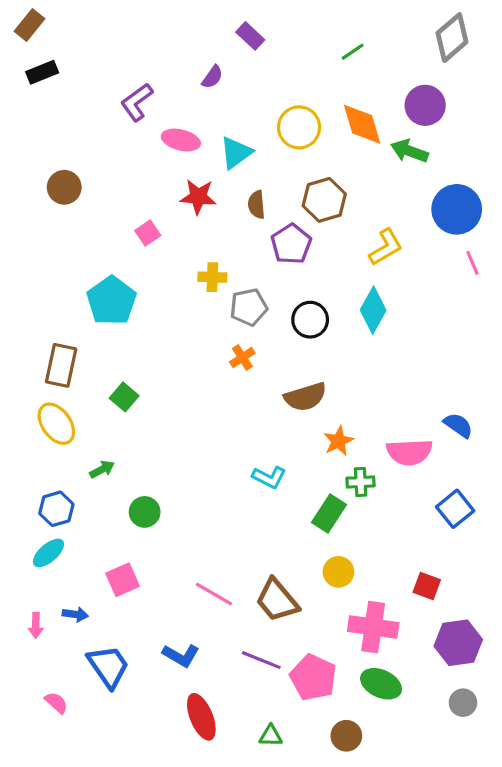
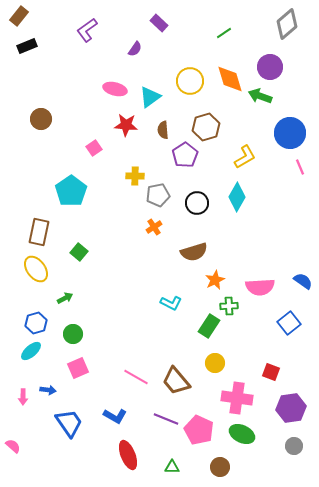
purple L-shape: (137, 102) -> (87, 30), moved
blue semicircle: (458, 425) -> (303, 281), moved
green circle: (145, 512) -> (73, 334), moved
pink semicircle: (56, 703) -> (13, 446), moved

